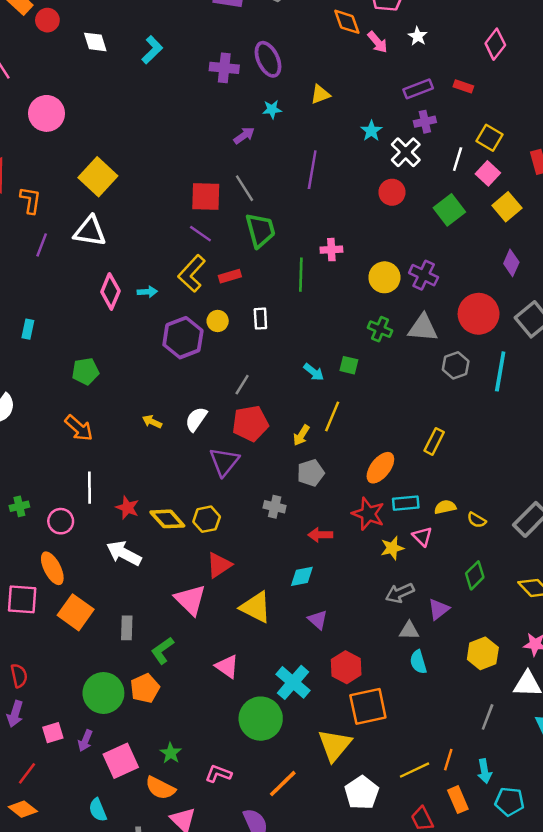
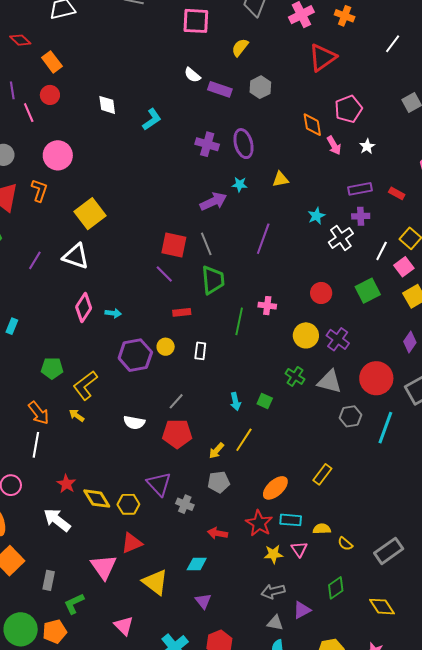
red circle: (47, 20) -> (50, 95), moved
purple arrow: (244, 135) -> (213, 201), size x1.5
red circle: (392, 192) -> (321, 293), moved
orange L-shape: (30, 200) -> (39, 190), moved
yellow L-shape: (192, 273) -> (85, 385), moved
cyan arrow: (314, 372) -> (235, 401), turned 30
white semicircle: (196, 419) -> (134, 422), turned -125
yellow arrow: (152, 422) -> (77, 416), moved
purple triangle: (224, 462) -> (159, 484), moved, turned -32
white line: (90, 488) -> (36, 445), moved

